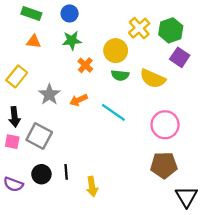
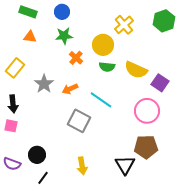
green hexagon: (171, 30) -> (164, 21), moved
purple square: (180, 57) -> (160, 83), moved
gray square: (39, 136) -> (79, 121), moved
black line: (66, 172) -> (43, 178), moved, turned 40
black triangle: (186, 197) -> (125, 165), moved

